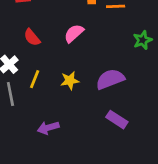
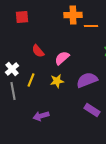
pink semicircle: (74, 33) -> (62, 58), moved
red semicircle: (32, 37) -> (38, 51), moved

